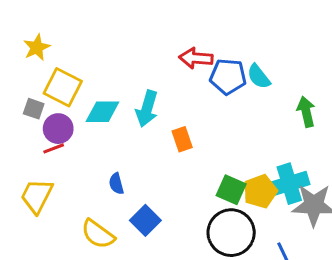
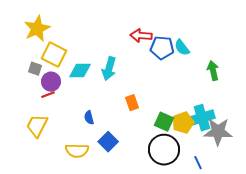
yellow star: (37, 47) -> (37, 29), size x1.5
orange rectangle: (182, 139) -> (132, 103), moved
yellow semicircle: (98, 234) -> (77, 151), turned -35

